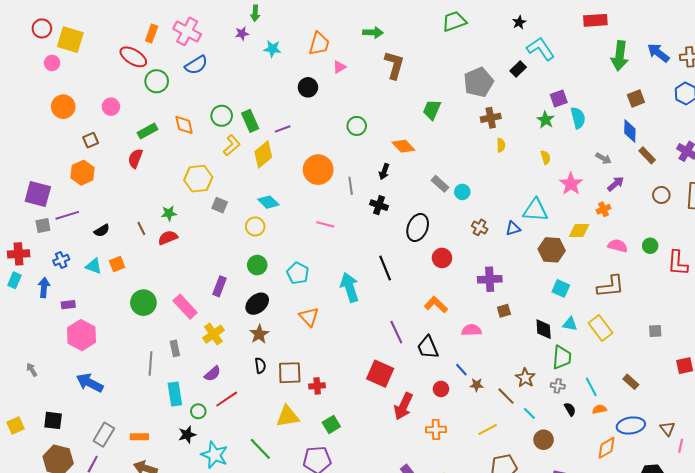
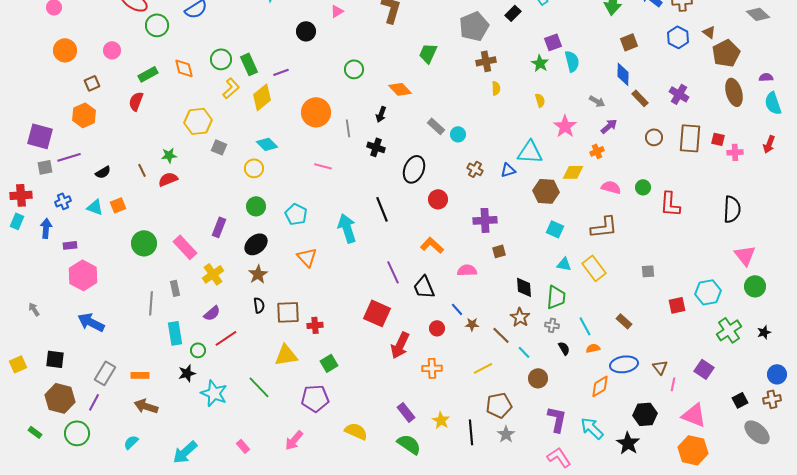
black diamond: (544, 329) -> (524, 287), moved

